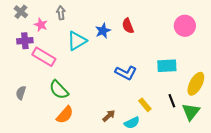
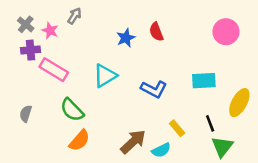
gray cross: (21, 12) -> (26, 24), moved
gray arrow: (61, 13) -> (74, 16), turned 40
cyan triangle: (77, 41) -> (105, 76), moved
green triangle: (191, 112) -> (222, 147), moved
brown arrow: (109, 116) -> (133, 142), size x1.6

